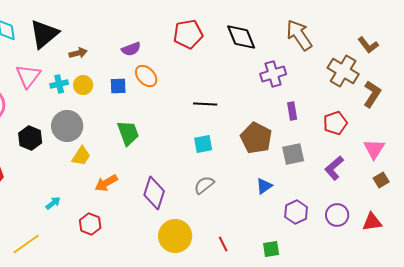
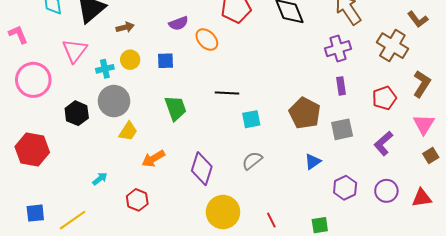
purple cross: (273, 74) -> (338, 49), moved
orange ellipse: (146, 76) -> (207, 39), moved
cyan cross: (59, 84) -> (105, 69), moved
brown L-shape: (372, 94) -> (422, 84), moved
black line: (205, 104) -> (227, 93), moved

